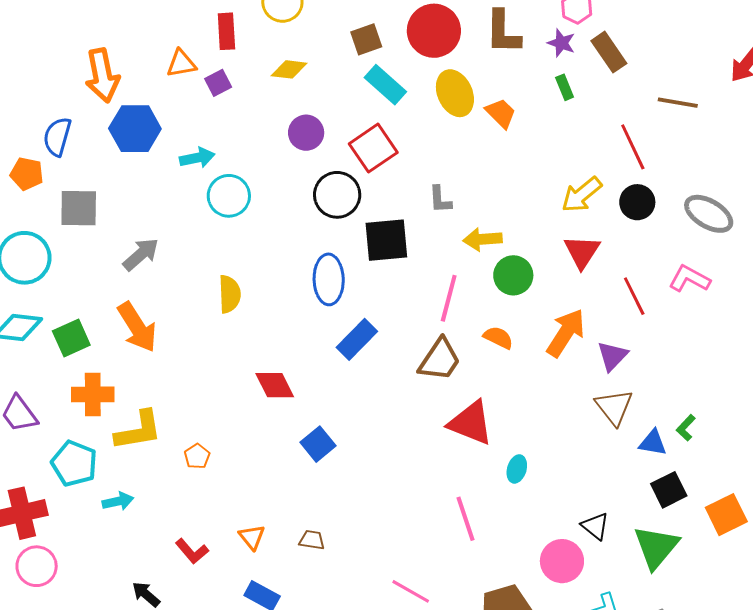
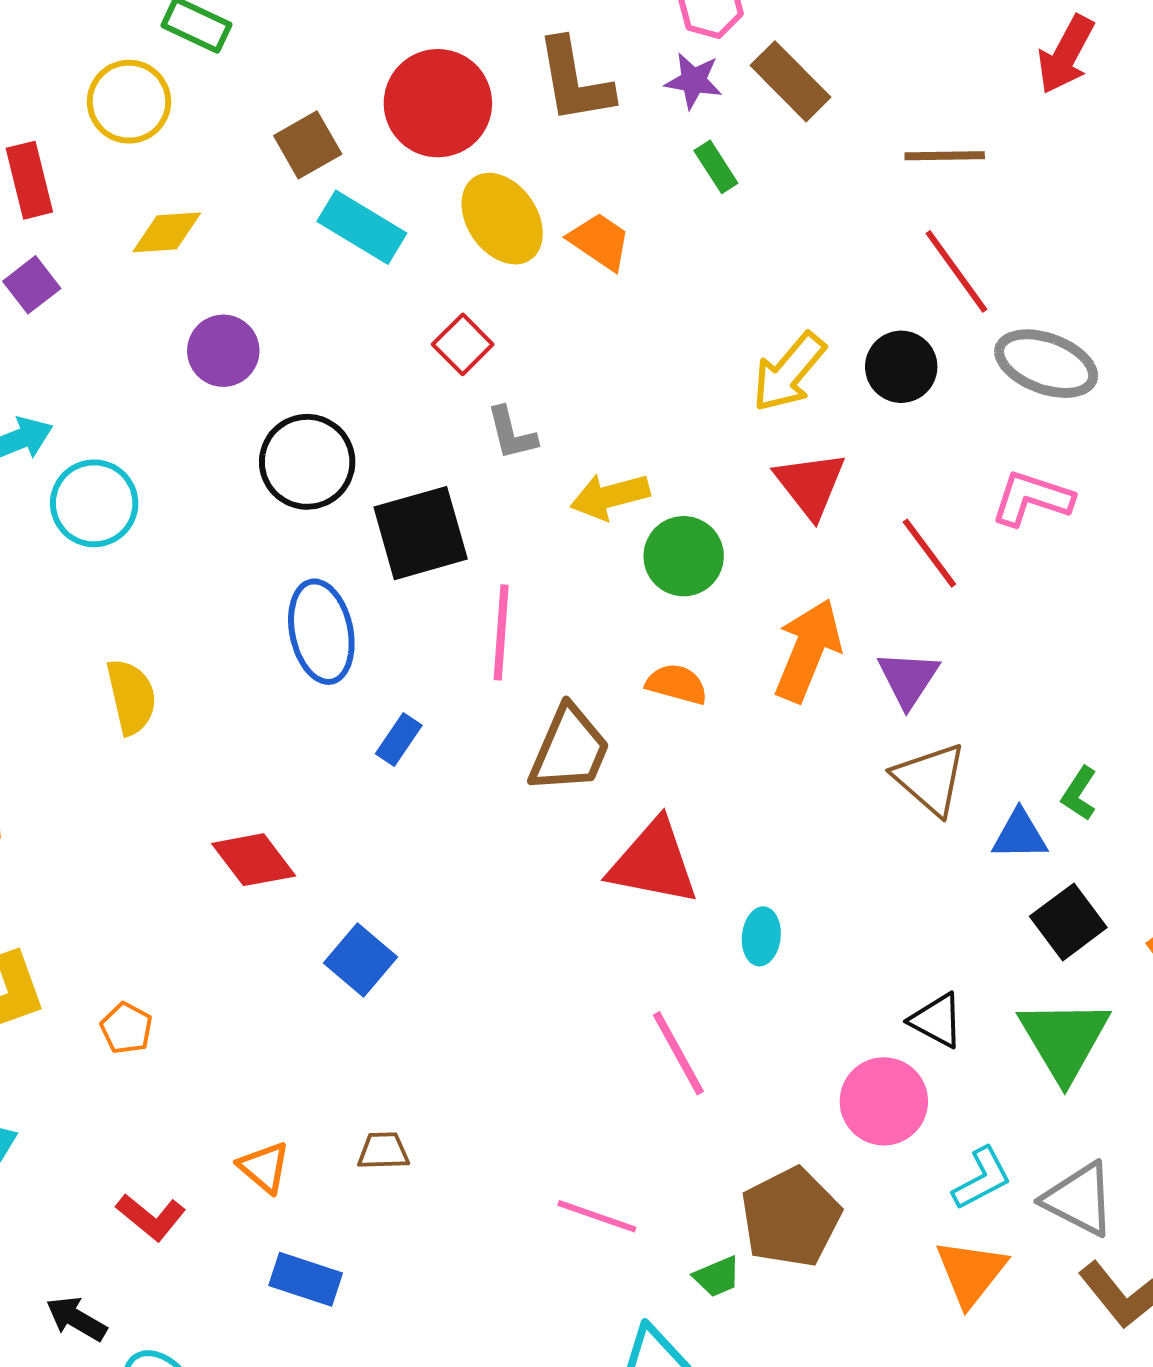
red line: (633, 147) -> (956, 271), moved
red square: (373, 148) -> (463, 344), moved, size x0.6
pink line: (449, 298) -> (501, 632), moved
blue rectangle: (357, 339) -> (399, 739), size x0.6

